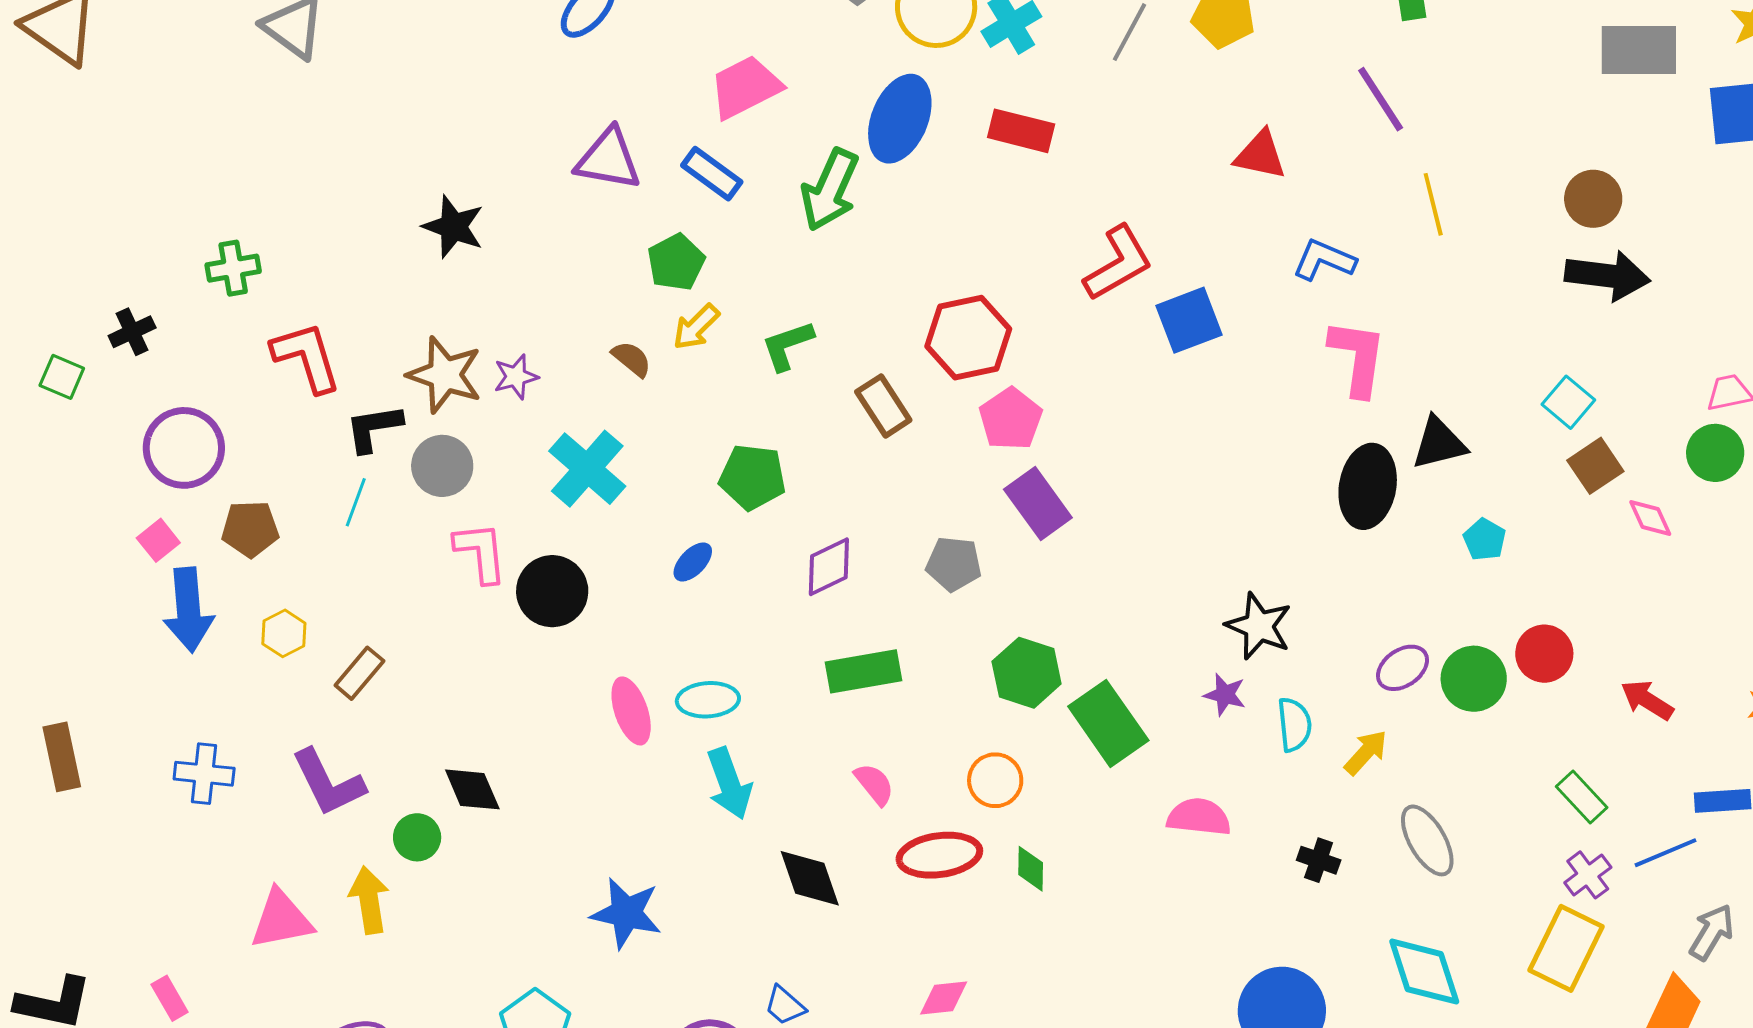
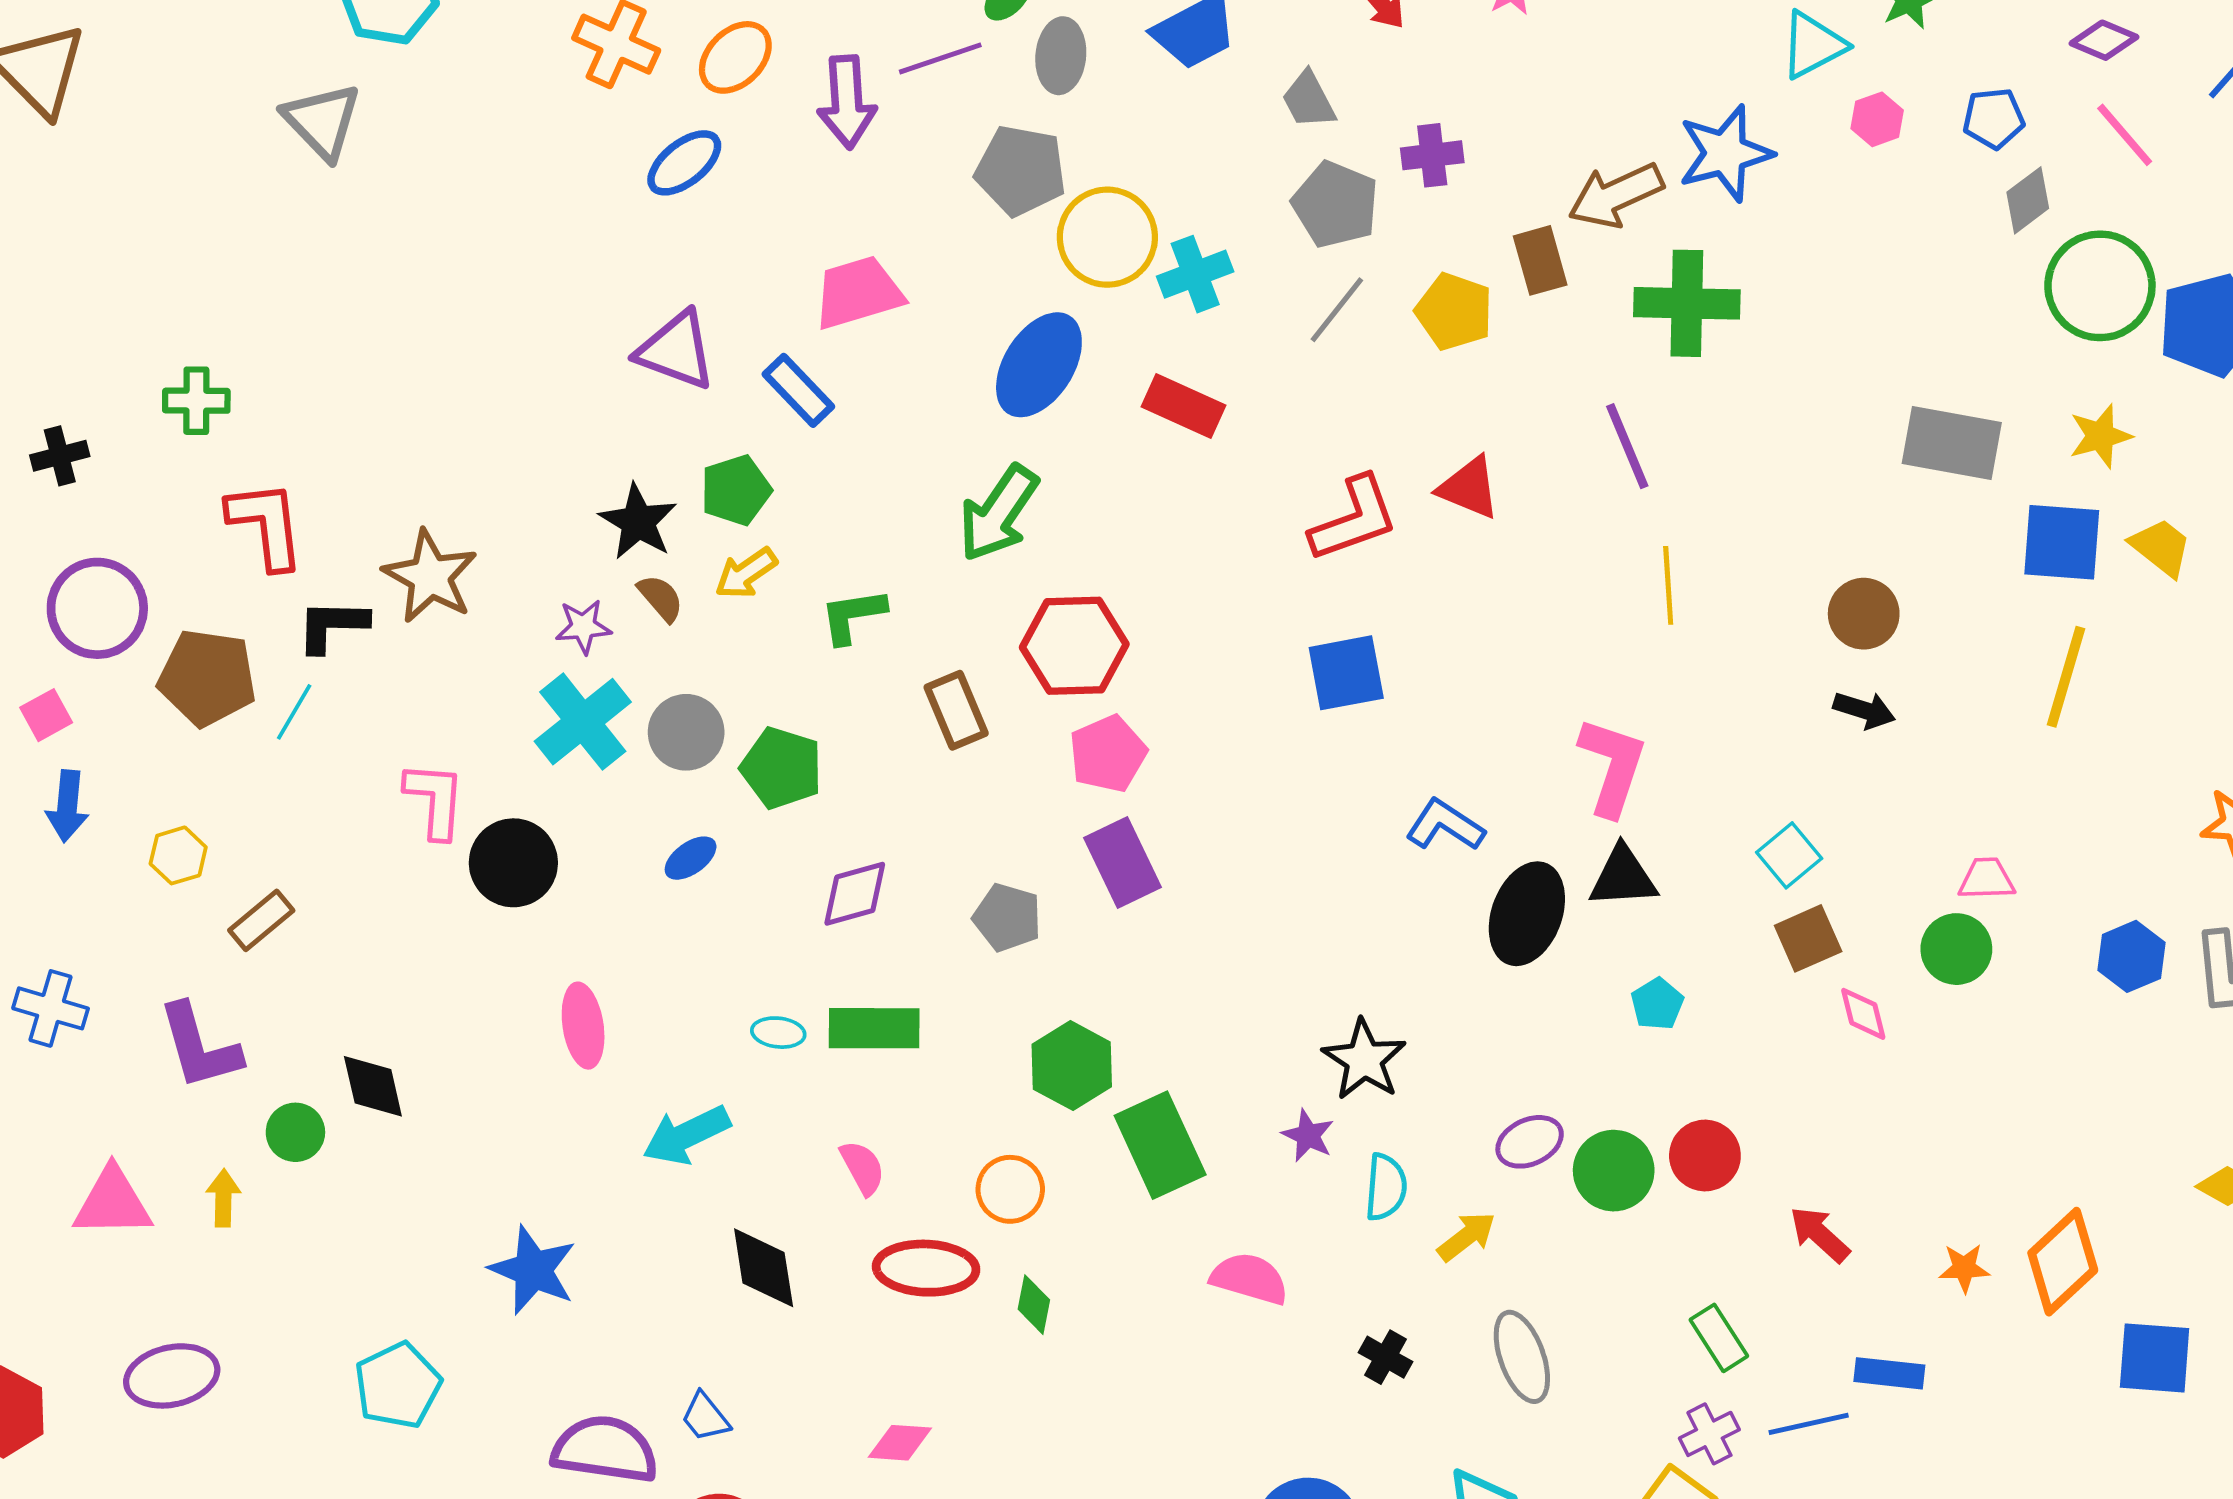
green arrow: (830, 190) -> (998, 513), moved
black star: (453, 227) -> (638, 522), moved
blue L-shape: (1324, 260) -> (1445, 825), moved
red L-shape: (1118, 263) -> (1354, 519), moved
black arrow: (1607, 276) -> (1864, 710), size x0.6
pink L-shape: (1358, 358) -> (1612, 766), moved
purple star: (516, 377) -> (583, 627), moved
gray circle: (442, 466) -> (686, 732), moved
brown pentagon: (250, 529) -> (207, 678), moved, size x1.4
blue arrow: (188, 610) -> (67, 806), size x0.7
cyan ellipse: (708, 700) -> (778, 1033), moved, size x0.7
cyan arrow: (729, 783) -> (686, 1135), turned 74
yellow arrow: (369, 900) -> (223, 1198), size x0.7

